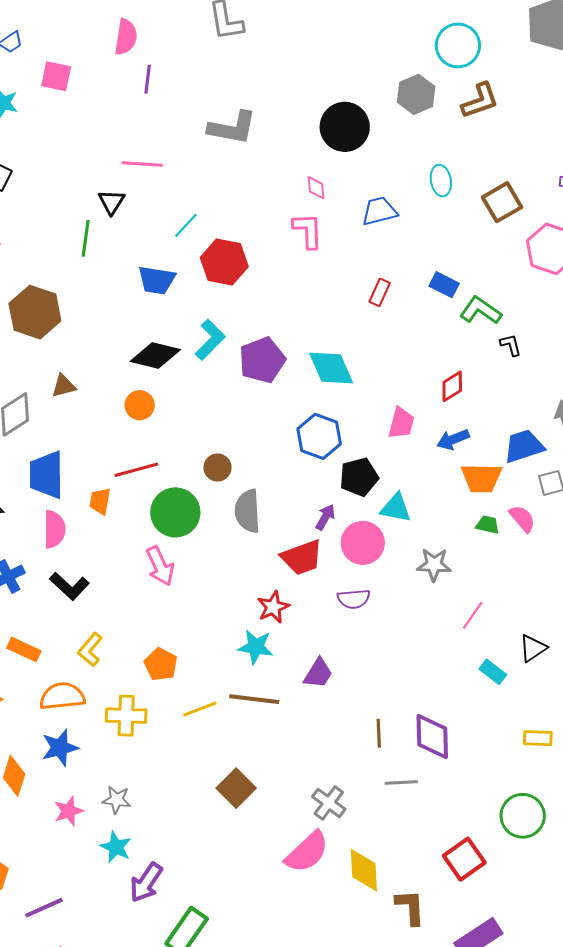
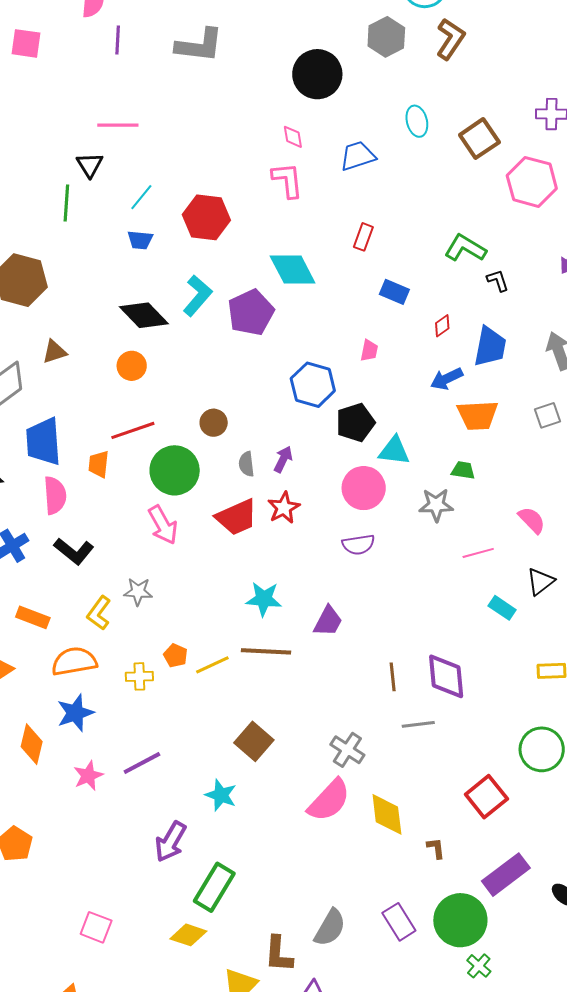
brown L-shape: (480, 101) -> (450, 39), turned -33
gray L-shape: (232, 128) -> (199, 45), moved
cyan line: (186, 225) -> (141, 197), moved
blue trapezoid: (157, 280) -> (140, 240), size x0.7
blue rectangle: (444, 285) -> (394, 292), moved
black diamond: (155, 356) -> (144, 315), turned 36
cyan diamond: (331, 368) -> (293, 269), moved
red diamond: (452, 386) -> (442, 326), size x0.7
pink trapezoid: (401, 423) -> (369, 350), moved, size x0.7
blue trapezoid: (524, 446) -> (490, 347), moved, turned 123
gray semicircle: (247, 511) -> (246, 464), size x0.6
purple arrow: (325, 517) -> (283, 459), moved
pink semicircle: (522, 519) -> (532, 520), moved
green trapezoid: (488, 525) -> (463, 470), moved
red trapezoid: (302, 557) -> (237, 517), moved
red star: (273, 607) -> (284, 508), moved
pink line: (473, 615) -> (478, 553), turned 44
orange pentagon: (161, 664) -> (176, 656), moved, size x0.7
yellow cross: (126, 716) -> (139, 676), size x0.7
gray star: (117, 800) -> (138, 592), moved
cyan star: (116, 847) -> (221, 795), moved
brown L-shape: (410, 907) -> (436, 848), size x0.6
purple line: (44, 908) -> (142, 763), moved

